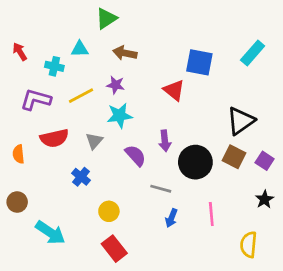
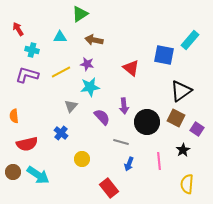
red arrow: (20, 52) -> (18, 29), moved
blue square: (199, 62) -> (164, 55), moved
cyan cross: (54, 66) -> (32, 50), moved
red semicircle: (54, 138) -> (27, 144), moved
purple square: (265, 161) -> (197, 129), moved
black star: (265, 199) -> (183, 150), moved
brown circle: (17, 202) -> (13, 172), moved
red rectangle: (114, 249) -> (109, 188), moved

